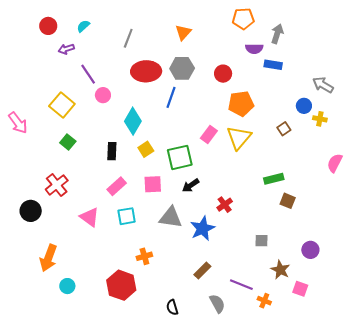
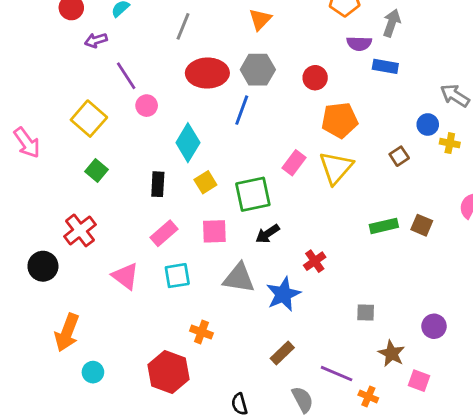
brown square: (288, 201) -> (422, 225), moved
orange cross: (144, 256) -> (201, 332), turned 35

